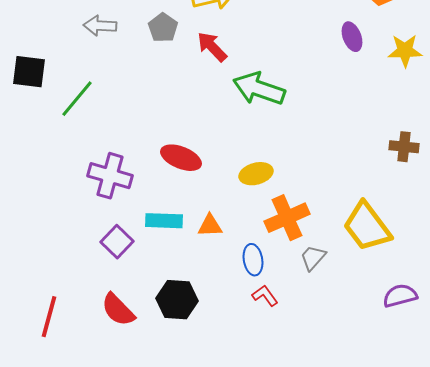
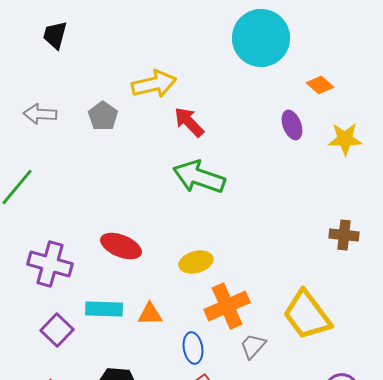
red arrow: (212, 47) -> (189, 122), moved

